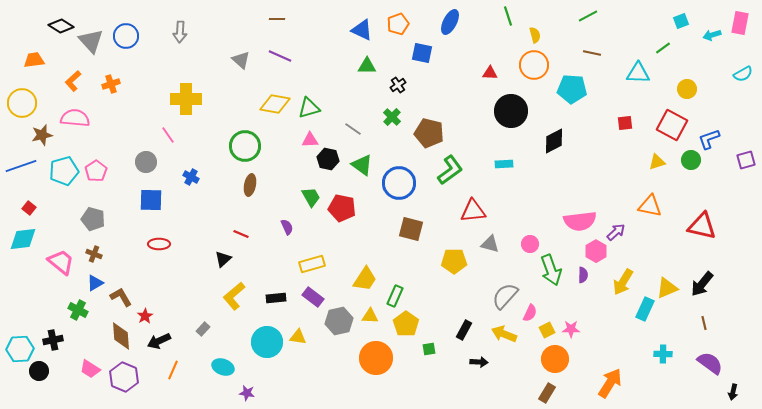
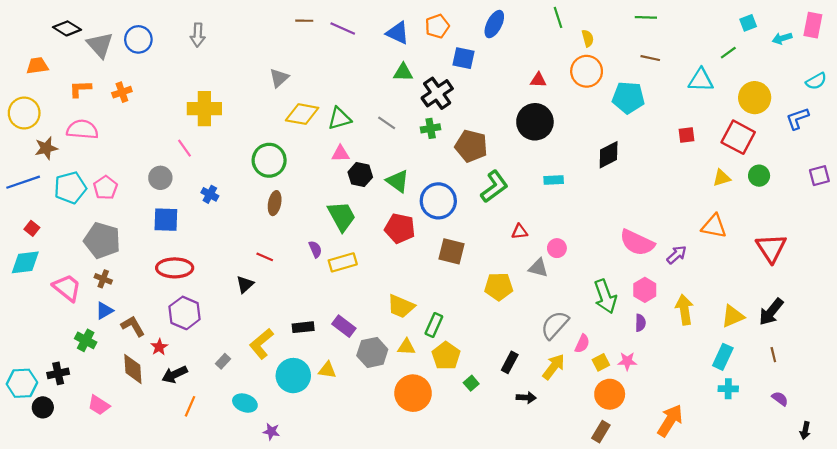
green line: (588, 16) -> (646, 17), turned 30
purple line: (280, 56) -> (343, 28), moved
gray triangle: (241, 60) -> (279, 78), moved, turned 36
orange L-shape: (73, 81) -> (80, 89), turned 40
black cross: (398, 85) -> (437, 93), size x1.8
yellow circle: (687, 89) -> (755, 98), size x1.5
black circle: (511, 111) -> (535, 122), moved
green cross: (392, 117) -> (431, 128), turned 36
gray line: (353, 129) -> (387, 123), moved
blue L-shape: (709, 139) -> (797, 118), moved
green trapezoid: (311, 197) -> (342, 216), size x1.4
red pentagon: (342, 208) -> (400, 228), moved
red triangle: (473, 211) -> (520, 232), size x0.6
gray pentagon: (93, 219) -> (102, 240), size x1.4
pink semicircle: (580, 221) -> (637, 243), turned 32
red triangle: (702, 226) -> (771, 248), turned 44
red ellipse: (159, 244) -> (175, 268), size x1.5
pink circle: (530, 244) -> (557, 248), moved
pink hexagon: (596, 251) -> (645, 290), moved
yellow rectangle: (312, 264) -> (343, 262), moved
purple semicircle: (583, 275) -> (640, 323), moved
yellow trapezoid: (365, 279) -> (401, 306), turned 80
yellow arrow: (623, 282) -> (684, 310), turned 140
yellow L-shape: (234, 296) -> (261, 344), moved
cyan rectangle: (645, 309) -> (723, 357), moved
yellow arrow: (504, 334) -> (554, 367), turned 105
green square: (429, 349) -> (471, 383), turned -32
purple semicircle: (710, 363) -> (780, 399), size x0.6
purple hexagon: (124, 377) -> (185, 313), moved

